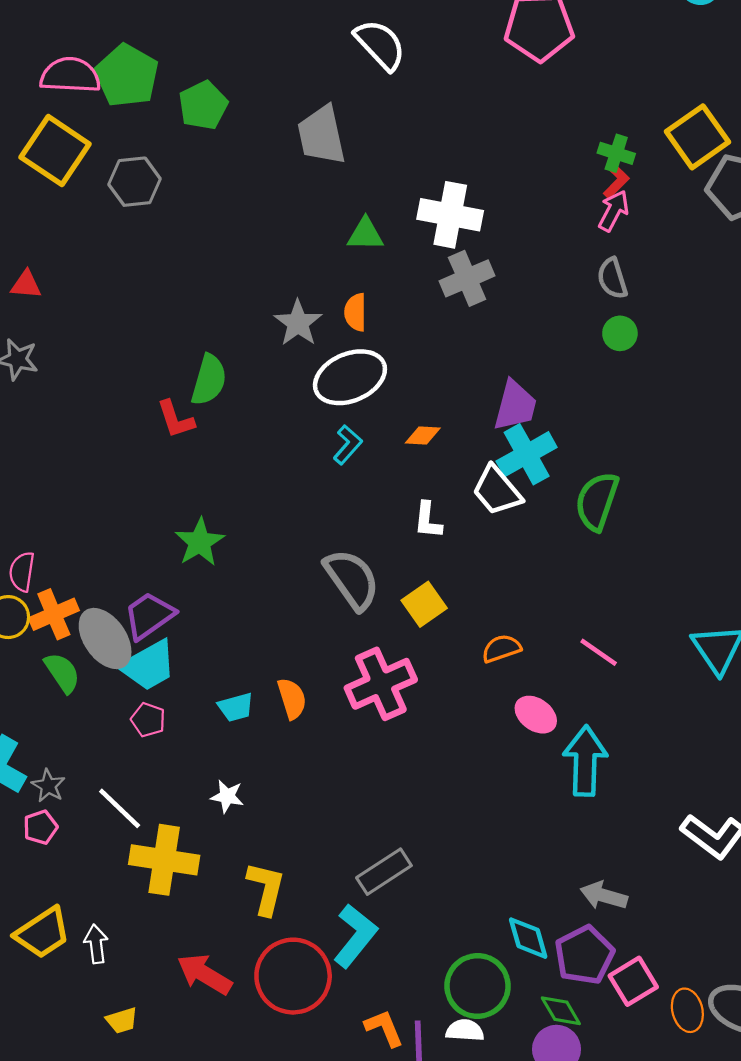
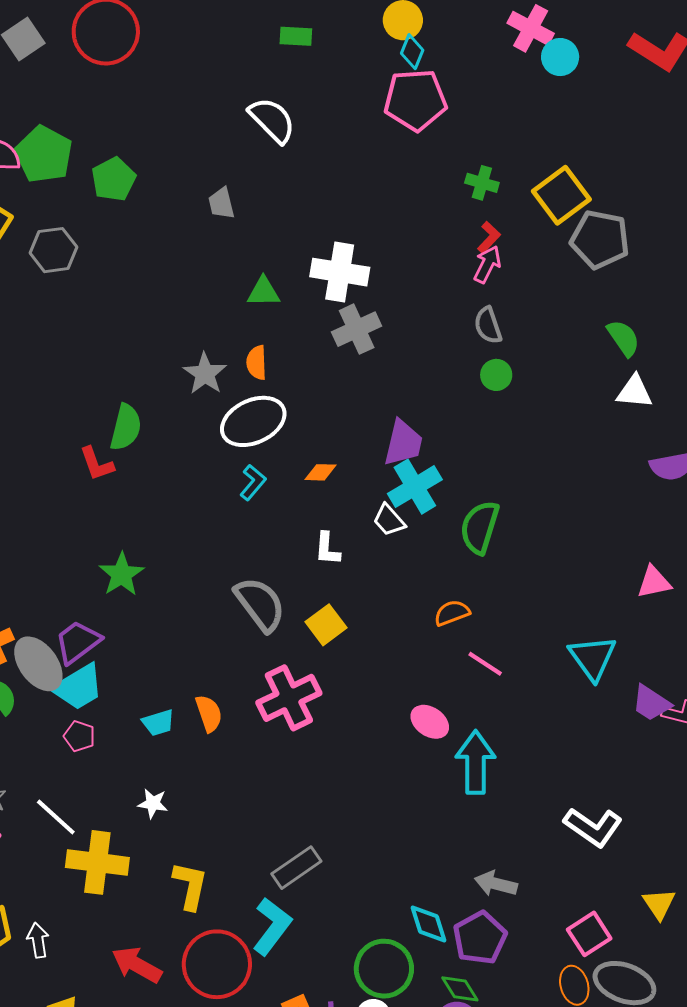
gray trapezoid: (321, 135) -> (221, 203), size x0.6
green cross: (616, 153) -> (482, 183), moved
white trapezoid: (497, 491) -> (389, 520), size x0.7
orange semicircle: (501, 648) -> (452, 613), moved
pink square: (633, 981) -> (589, 934), moved

